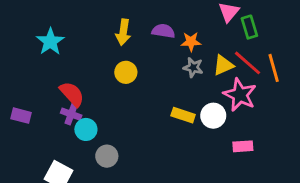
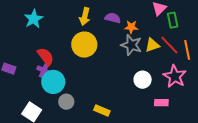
gray star: (193, 67) -> (131, 45), size x1.5
yellow circle: (126, 72) -> (84, 45), size x1.6
pink star: (240, 95) -> (175, 76), moved
yellow rectangle: (183, 115) -> (102, 111), moved
cyan circle: (86, 129) -> (53, 82), size x1.5

